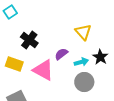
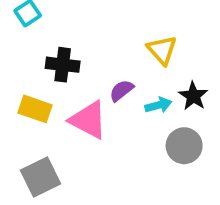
black cross: (29, 40) -> (63, 65), turned -30
gray circle: (84, 82) -> (184, 146), moved

